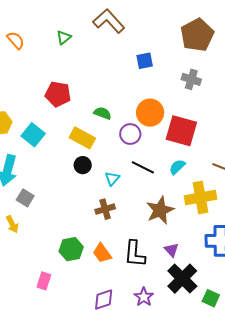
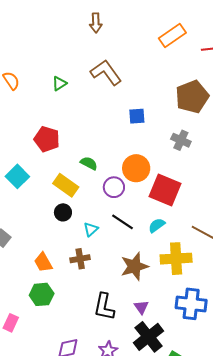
orange trapezoid: (102, 253) -> (43, 262), moved

